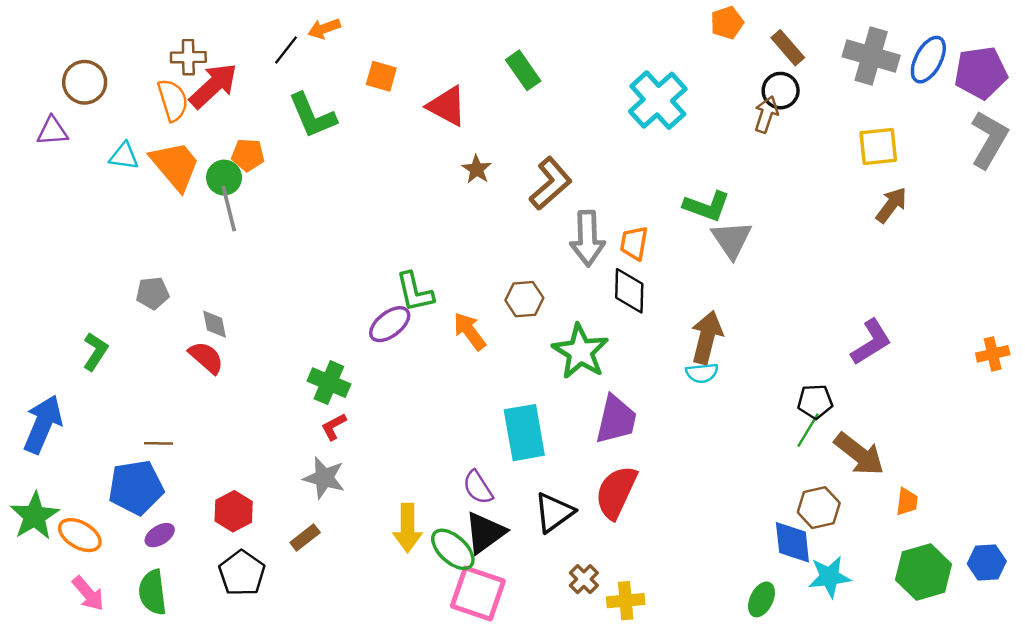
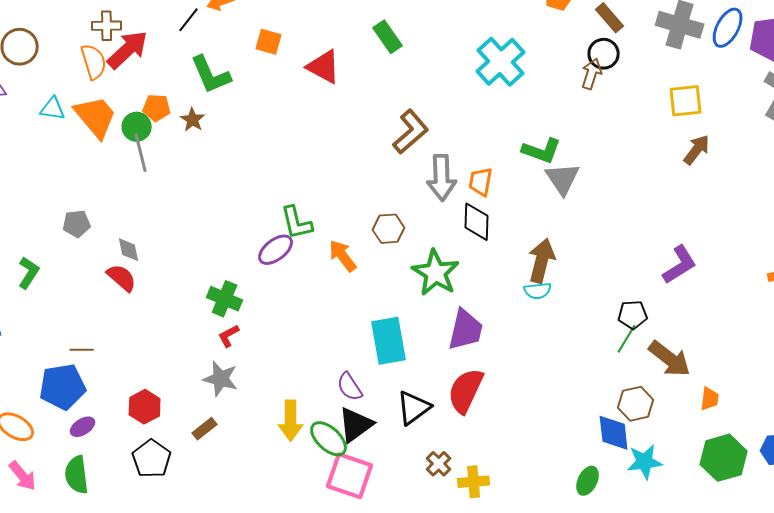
brown star: (477, 169) -> (193, 120), moved

